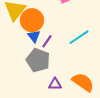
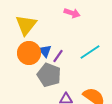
orange circle: (32, 20) -> (29, 53), moved

